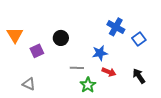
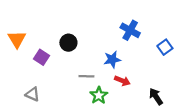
blue square: (139, 39) -> (165, 47), moved
purple square: (37, 51) -> (42, 57), turned -32
black arrow: (139, 76) -> (156, 96), moved

